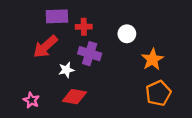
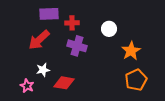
white star: (66, 70) -> (43, 70), moved

